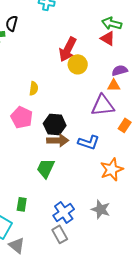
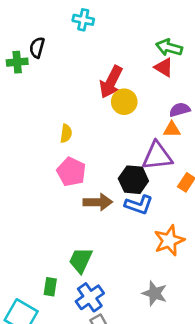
pink pentagon: (22, 117) -> (71, 172), moved
black hexagon: (55, 124) -> (133, 180), moved
green trapezoid: (46, 168) -> (81, 260), moved
blue cross: (64, 212) -> (90, 297), moved

